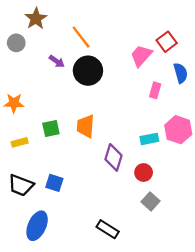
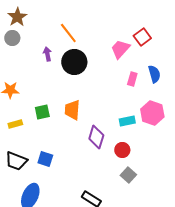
brown star: (36, 19) -> (17, 17), moved
purple arrow: (57, 61) -> (47, 54), turned -136
blue semicircle: (181, 73) -> (154, 74), moved

